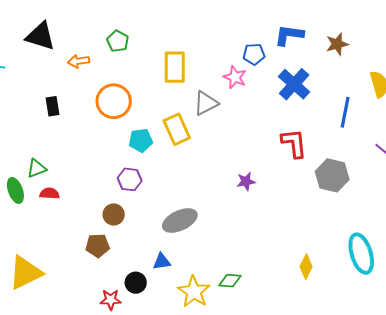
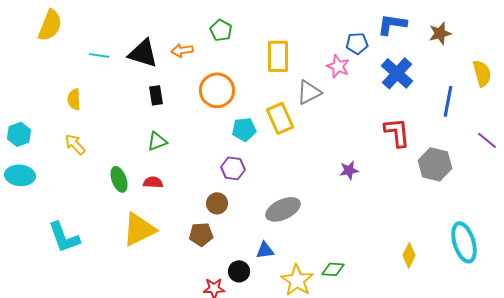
black triangle: (40, 36) -> (143, 53), moved
green triangle: (36, 168) -> (157, 141), moved
yellow triangle: (25, 273) -> (139, 229), moved

